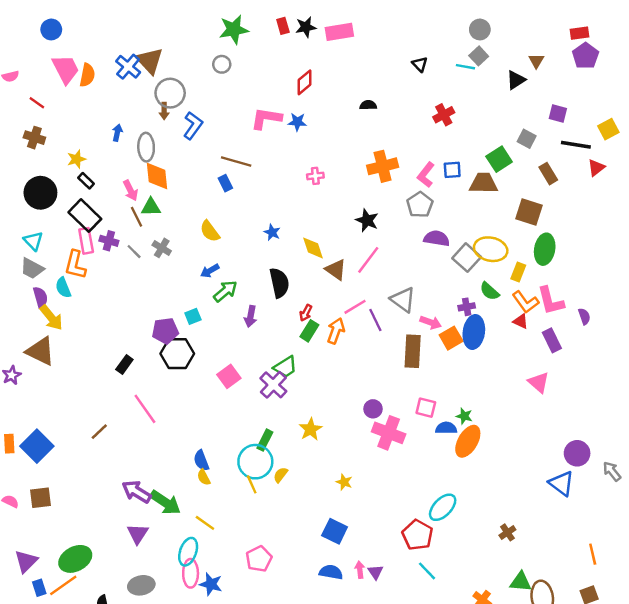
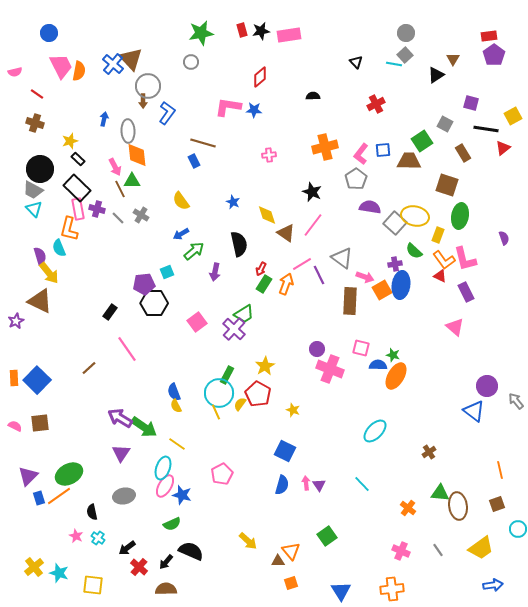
gray trapezoid: (32, 268) -> (33, 190), moved
purple semicircle: (584, 316) -> (504, 238), moved
red pentagon: (417, 535) -> (258, 394), moved
blue semicircle: (331, 572) -> (282, 485), turned 96
pink ellipse: (191, 573) -> (165, 486), turned 30

